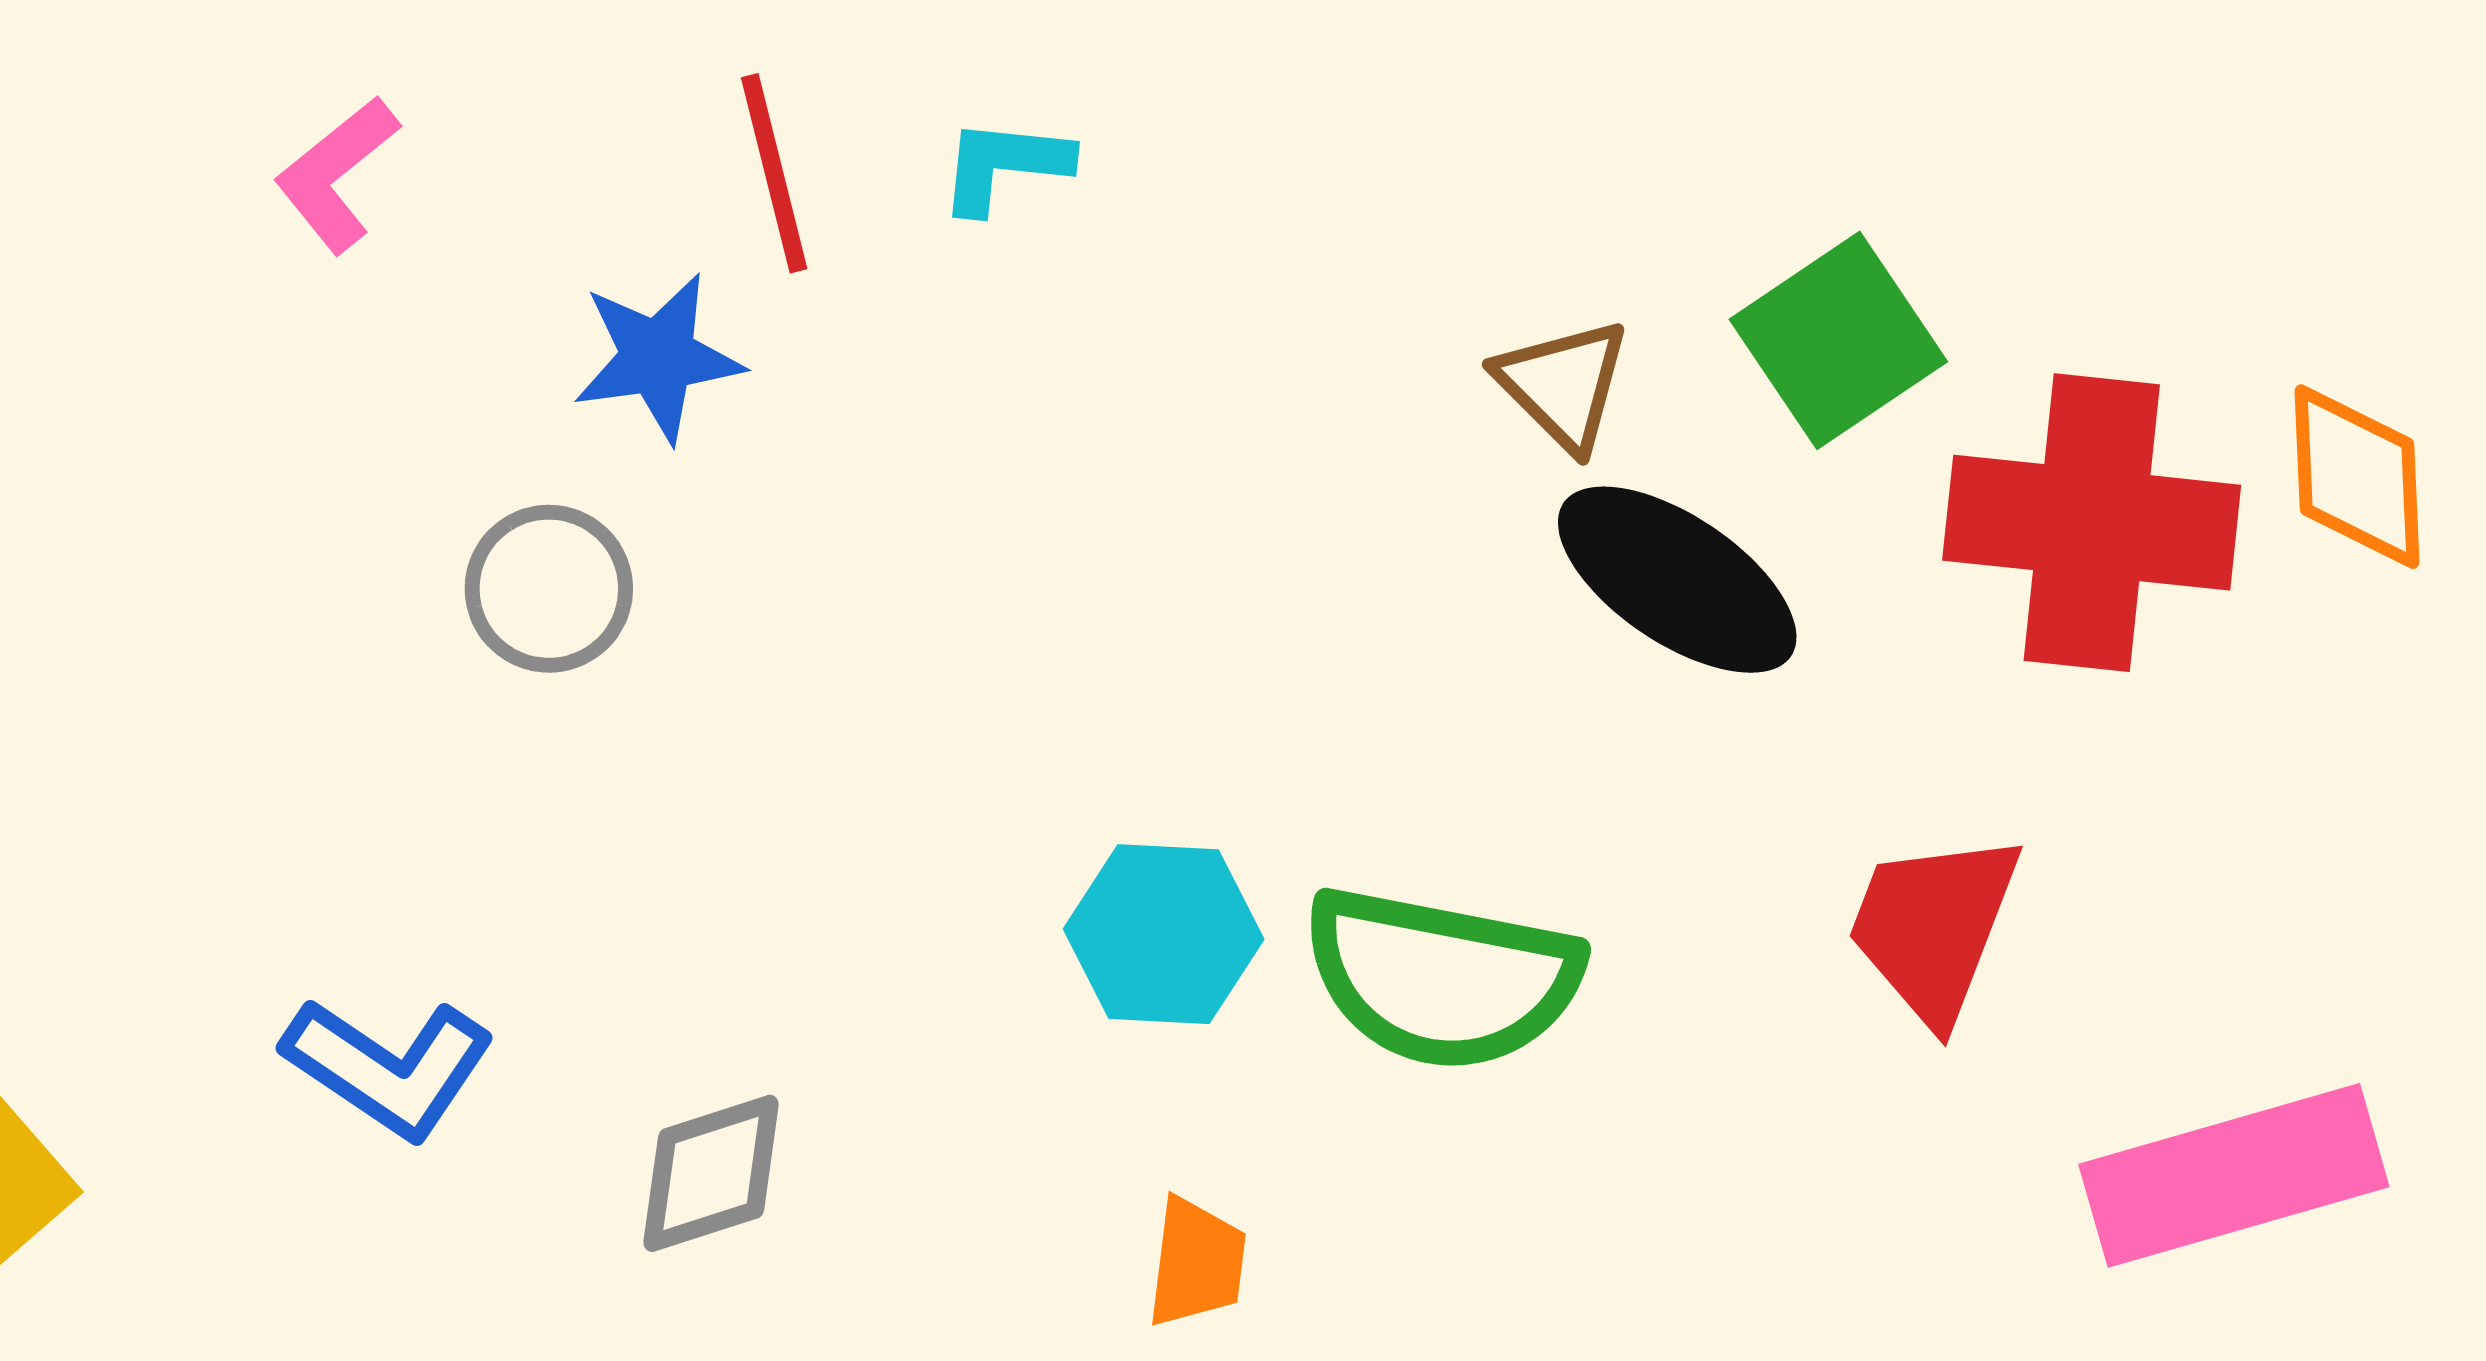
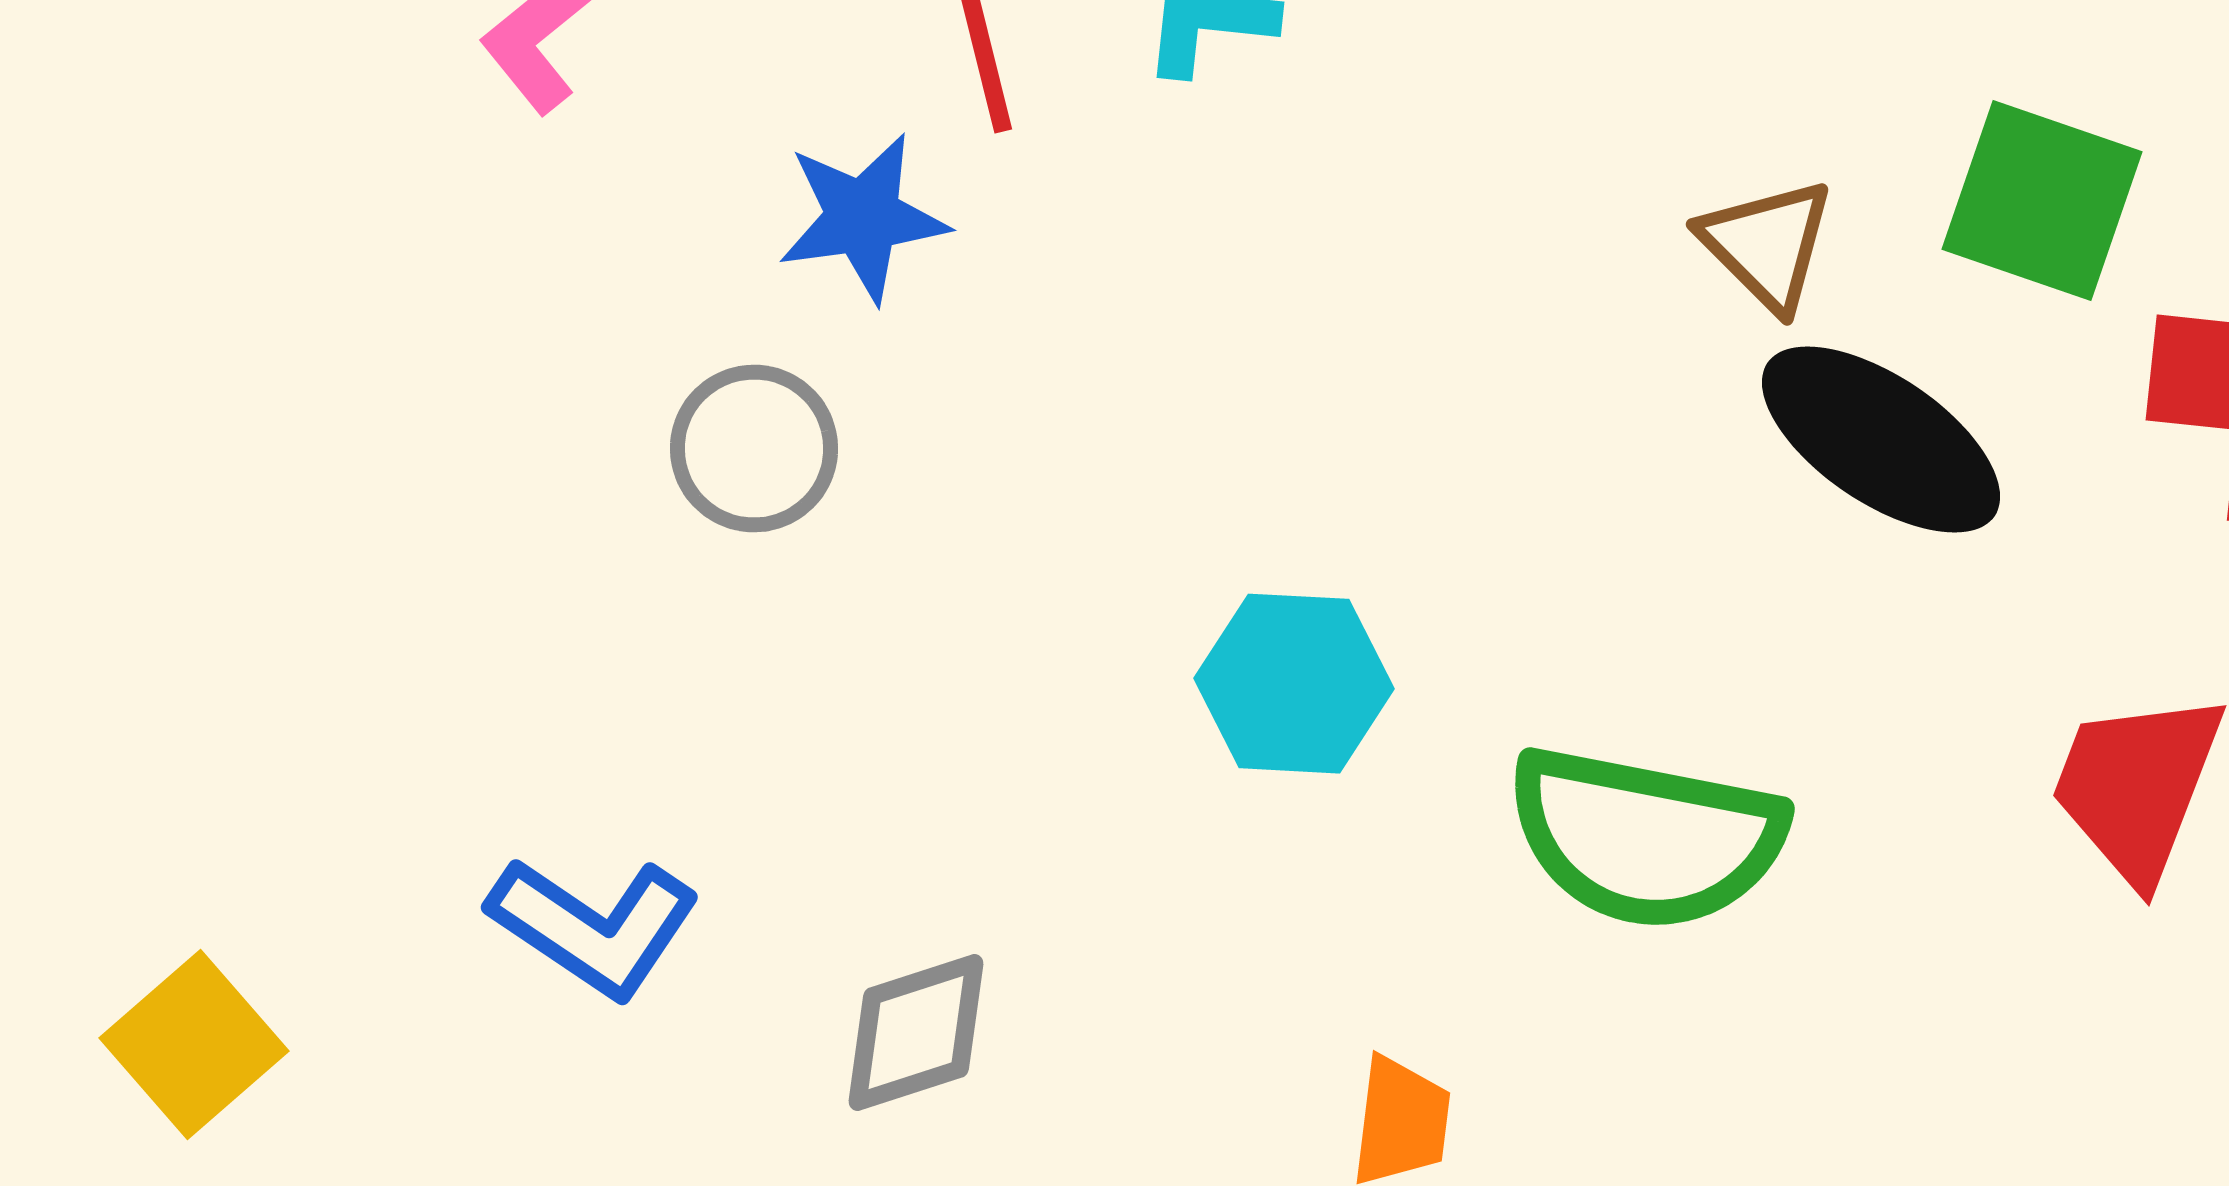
green square: (1838, 340) -> (2042, 201), turned -37
cyan hexagon: (1164, 934) -> (1294, 684), moved

